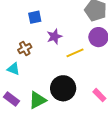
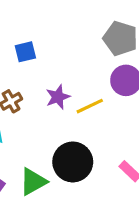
purple star: (54, 37) -> (58, 97), moved

